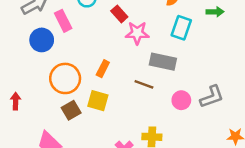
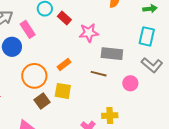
red rectangle: (119, 14) -> (64, 18), moved
cyan rectangle: (181, 28) -> (147, 36), moved
orange rectangle: (103, 69) -> (64, 65), turned 32
gray L-shape: (212, 97) -> (152, 65), moved, turned 65

